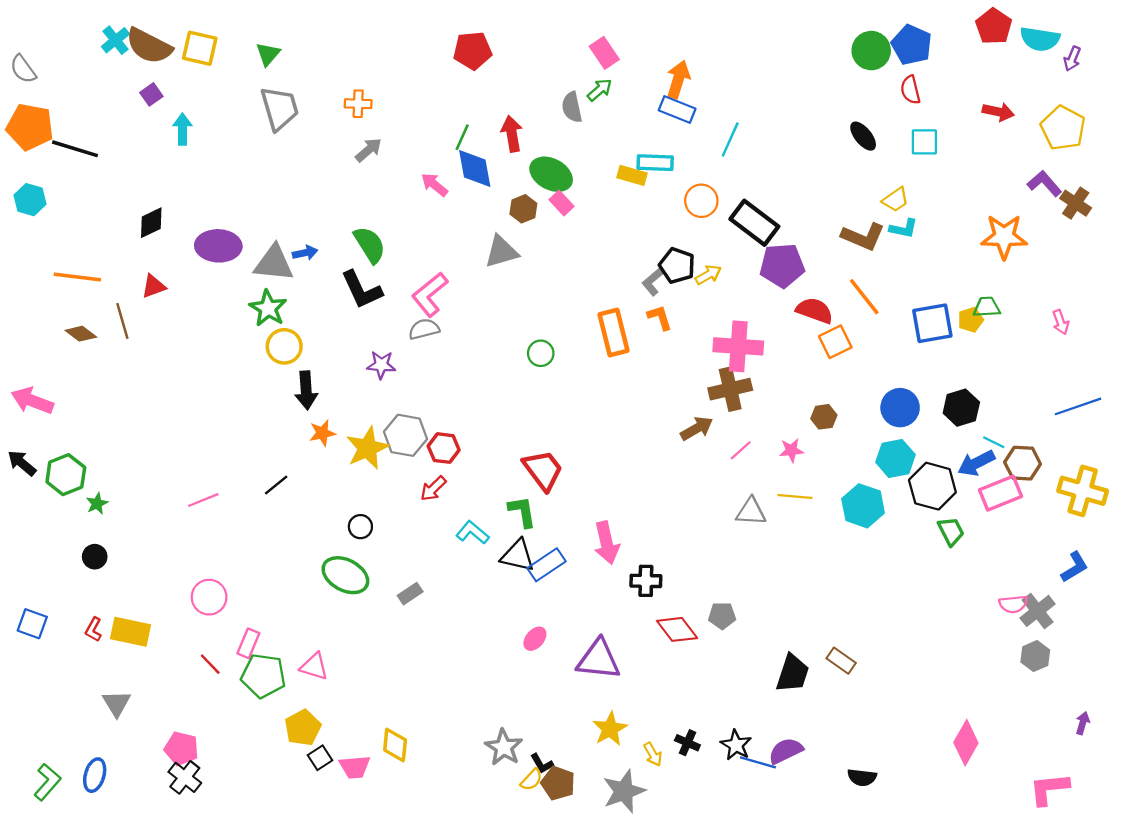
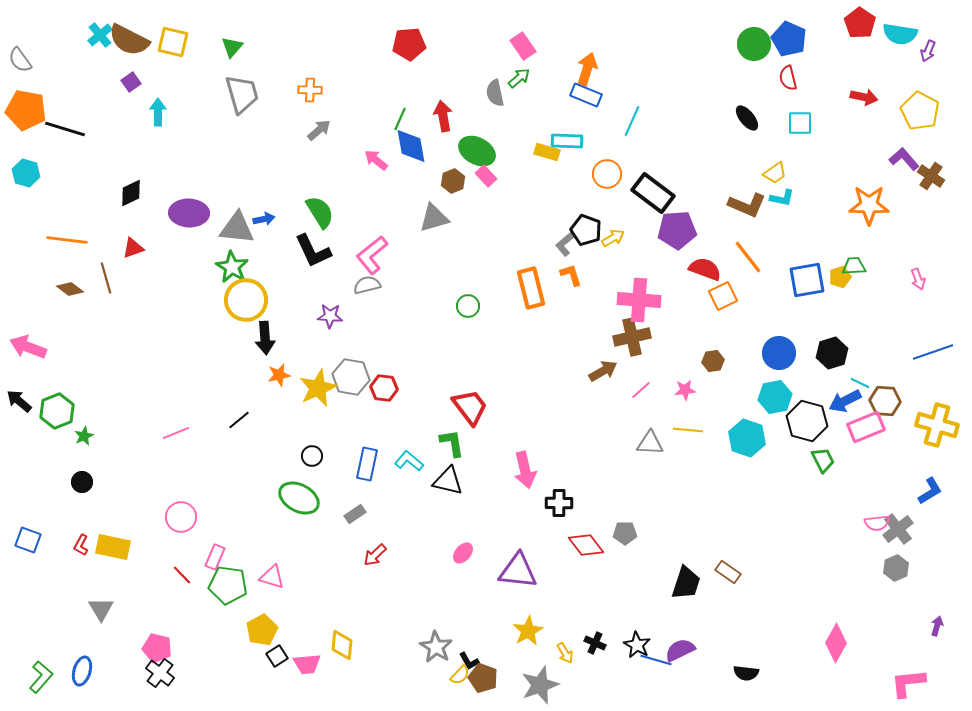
yellow circle: (284, 346) -> (246, 300), size x1.4
red arrow: (433, 488) -> (375, 555), moved
blue rectangle: (546, 565) -> (367, 464), moved, turned -44

